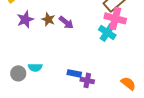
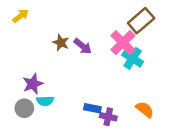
pink cross: (115, 18) -> (123, 43), moved, turned 30
purple star: (25, 19) -> (33, 84), moved
orange semicircle: (128, 83) -> (145, 109), moved

